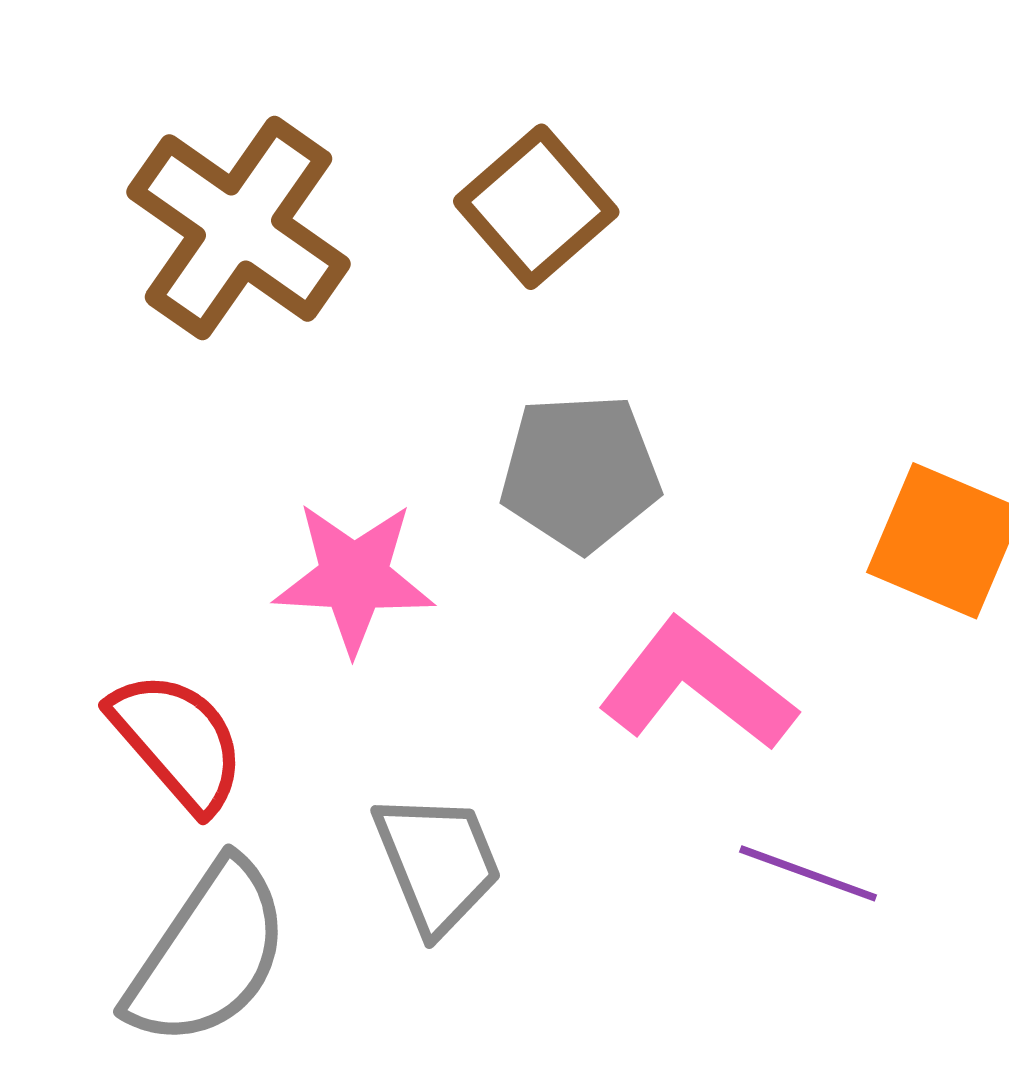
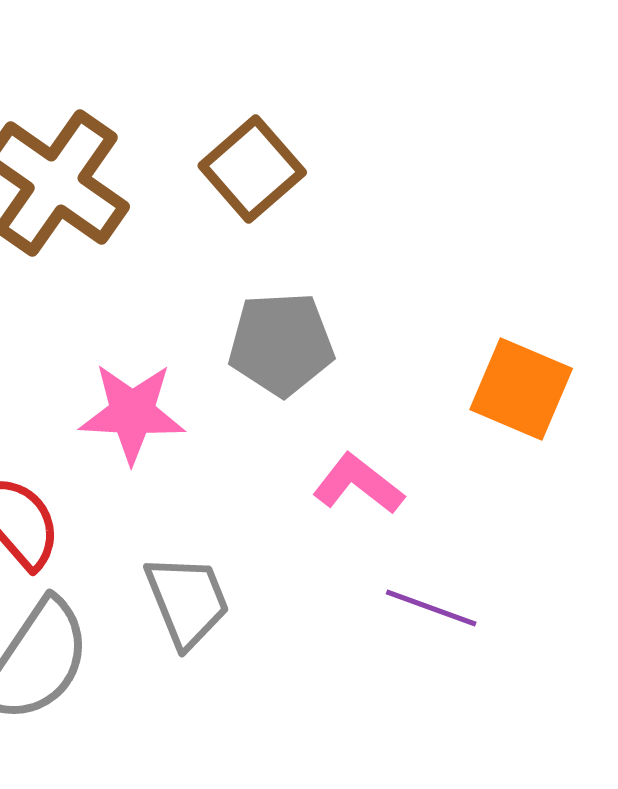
pink L-shape: (697, 685) -> (358, 484), size x0.7

